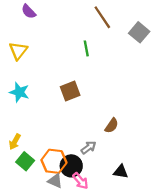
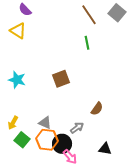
gray square: (139, 32) -> (117, 13), moved
green line: (86, 48) -> (87, 43), moved
yellow triangle: (18, 51) -> (18, 31), moved, turned -36
gray triangle: (55, 181) -> (45, 123), moved

